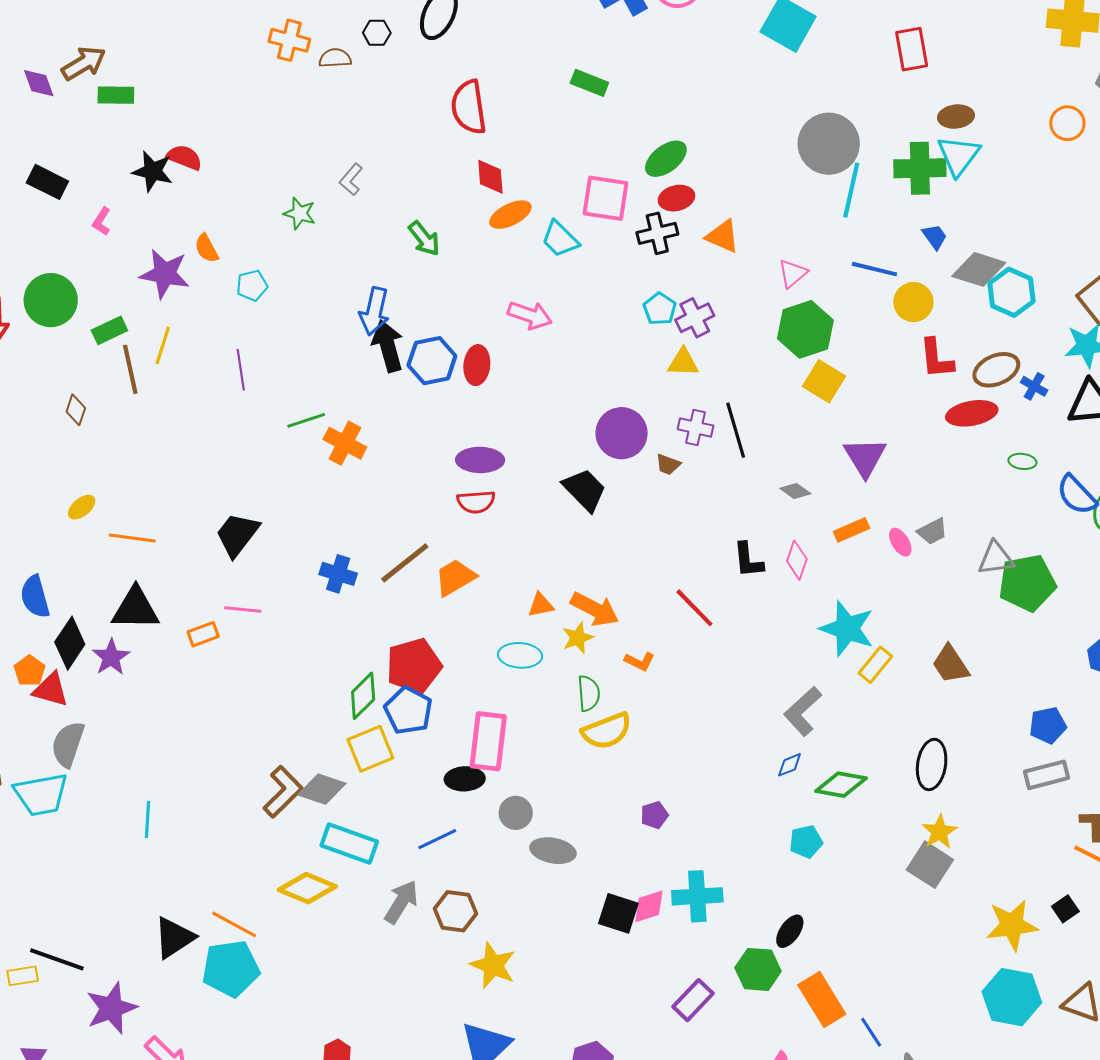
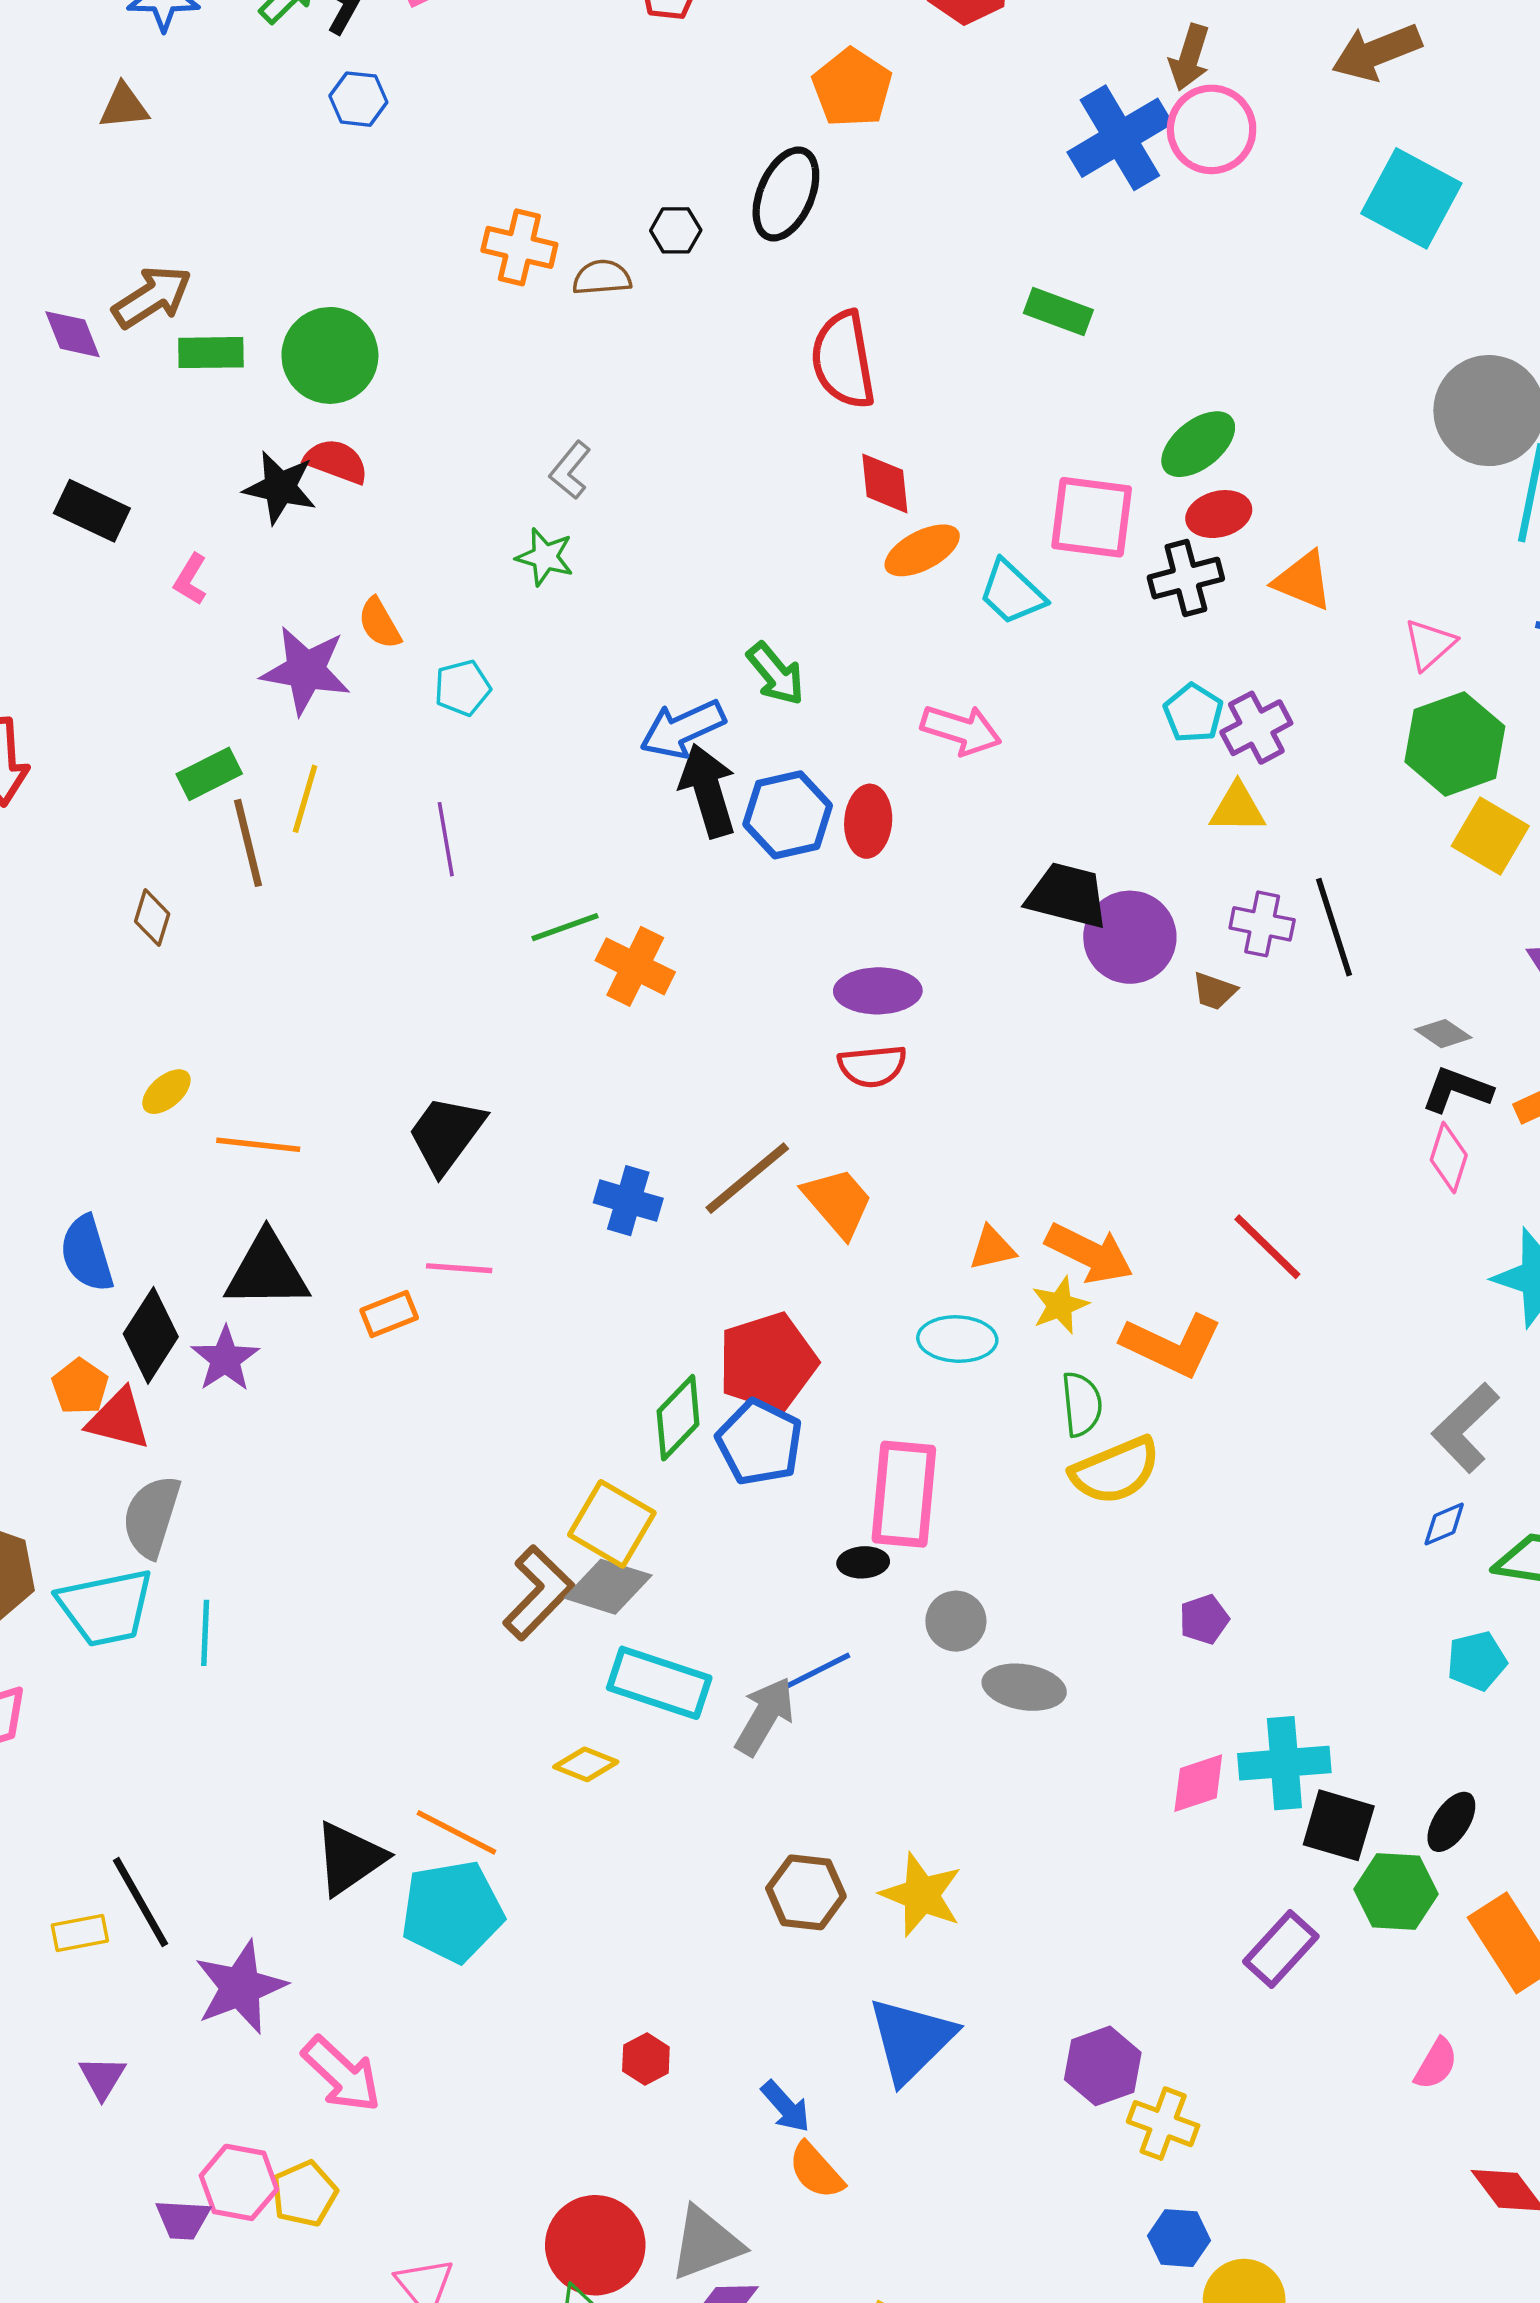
gray L-shape: (351, 180) -> (570, 470), moved
green arrow: (424, 239) -> (776, 674), moved
green circle: (51, 300) -> (330, 355), moved
blue arrow: (374, 311) -> (683, 729), turned 54
black trapezoid: (585, 490) -> (1067, 895), moved, turned -30
black L-shape: (748, 560) -> (1457, 1090), moved, turned 117
orange trapezoid: (455, 577) -> (838, 1202), turned 81
orange L-shape: (640, 661) -> (1172, 1345), size x1.8
yellow square: (370, 749) -> (612, 1524), moved, turned -36
black ellipse: (465, 779) -> (863, 1562), size x0.7
cyan line: (147, 820) -> (205, 1633), moved
yellow diamond: (307, 888) -> (586, 1764), size x0.6
gray arrow: (401, 902) -> (765, 1716), moved
brown hexagon: (455, 911) -> (806, 1892), moved
black square: (618, 913) -> (1339, 1825), moved
black line: (57, 959) -> (141, 1902), turned 42

